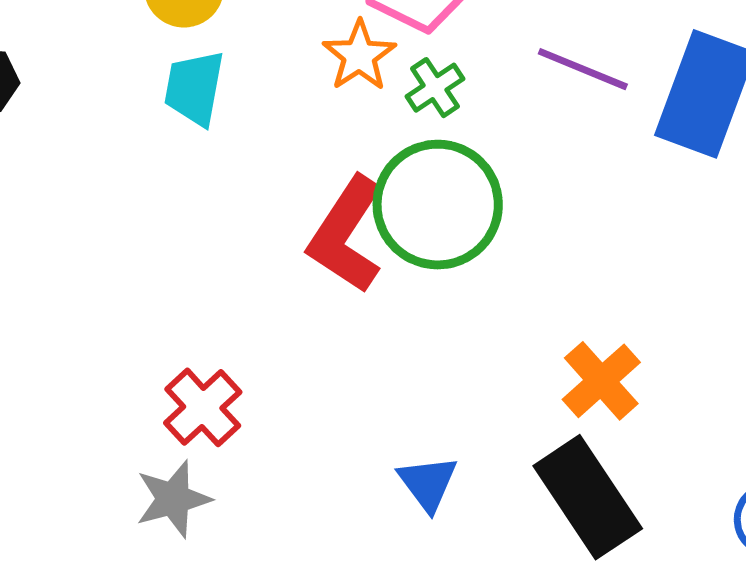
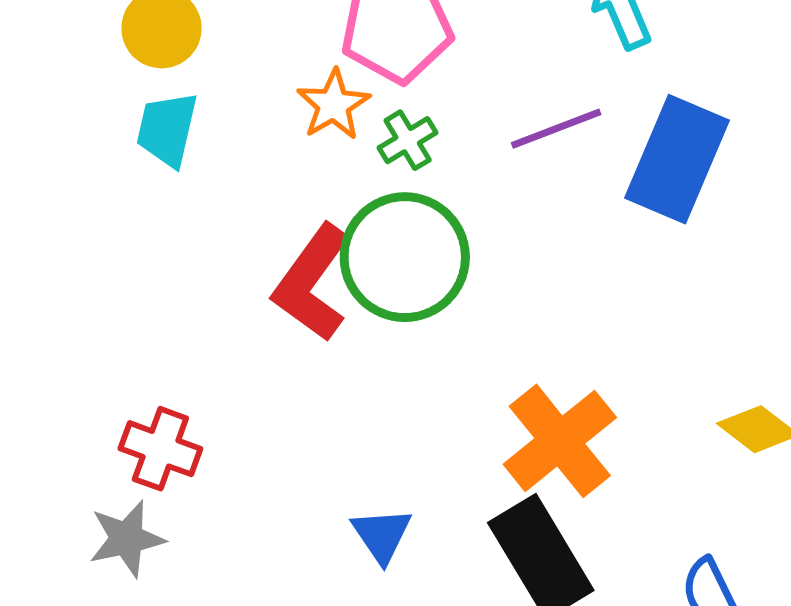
purple line: (583, 69) -> (556, 129), turned -46
orange cross: (601, 381) -> (560, 441), size x1.4
red cross: (203, 407) -> (160, 449), turned -30

